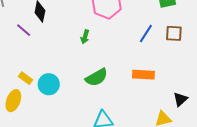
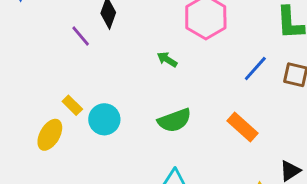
green arrow: (85, 37) -> (167, 59), turned 96
orange rectangle: (143, 75) -> (243, 127), turned 30

